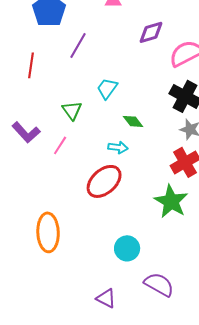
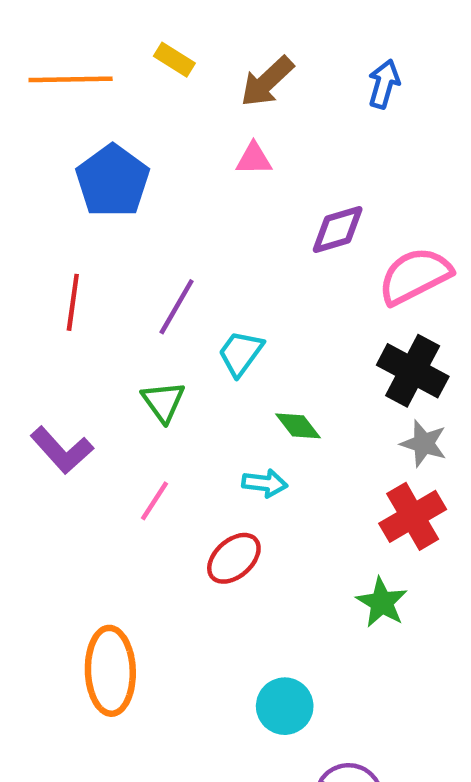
purple line: (78, 45) -> (177, 307), moved
pink line: (60, 145) -> (154, 501), moved
red ellipse: (104, 181) -> (234, 558), size x0.7
green star: (171, 201) -> (382, 602), size x0.7

